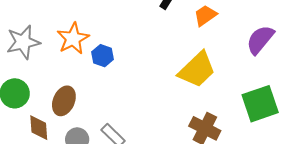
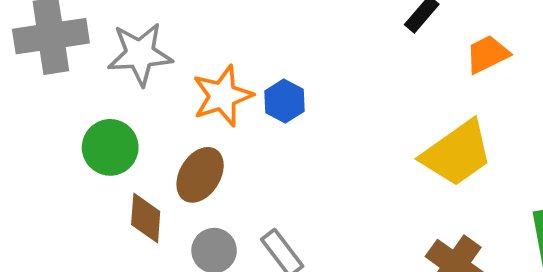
orange star: (73, 39) -> (222, 96), moved

